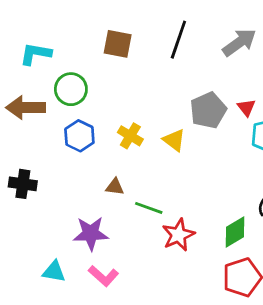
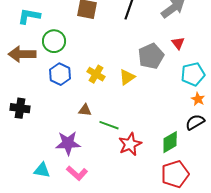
red triangle: (246, 108) -> (178, 43), moved
yellow triangle: (174, 140) -> (127, 77), turned 48

